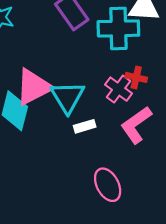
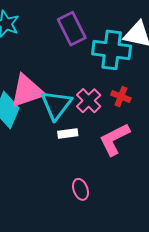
pink cross: (119, 89) -> (89, 101), moved
pink ellipse: (108, 185) -> (81, 189), size x0.7

